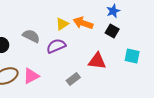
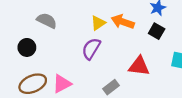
gray semicircle: (31, 36) -> (47, 21), moved
purple semicircle: (56, 46) -> (91, 49), turned -36

